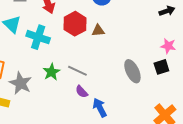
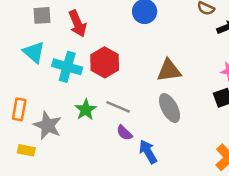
red hexagon: (75, 24) -> (105, 62), moved
brown triangle: (98, 31) -> (169, 70), moved, size x1.5
gray ellipse: (132, 71) -> (170, 108), moved

